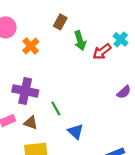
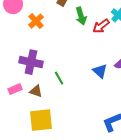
blue triangle: (76, 132) -> (100, 71), moved

